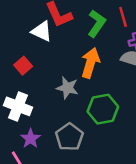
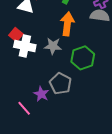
white cross: (18, 106) -> (25, 46), moved
purple star: (30, 139) -> (41, 94), moved

